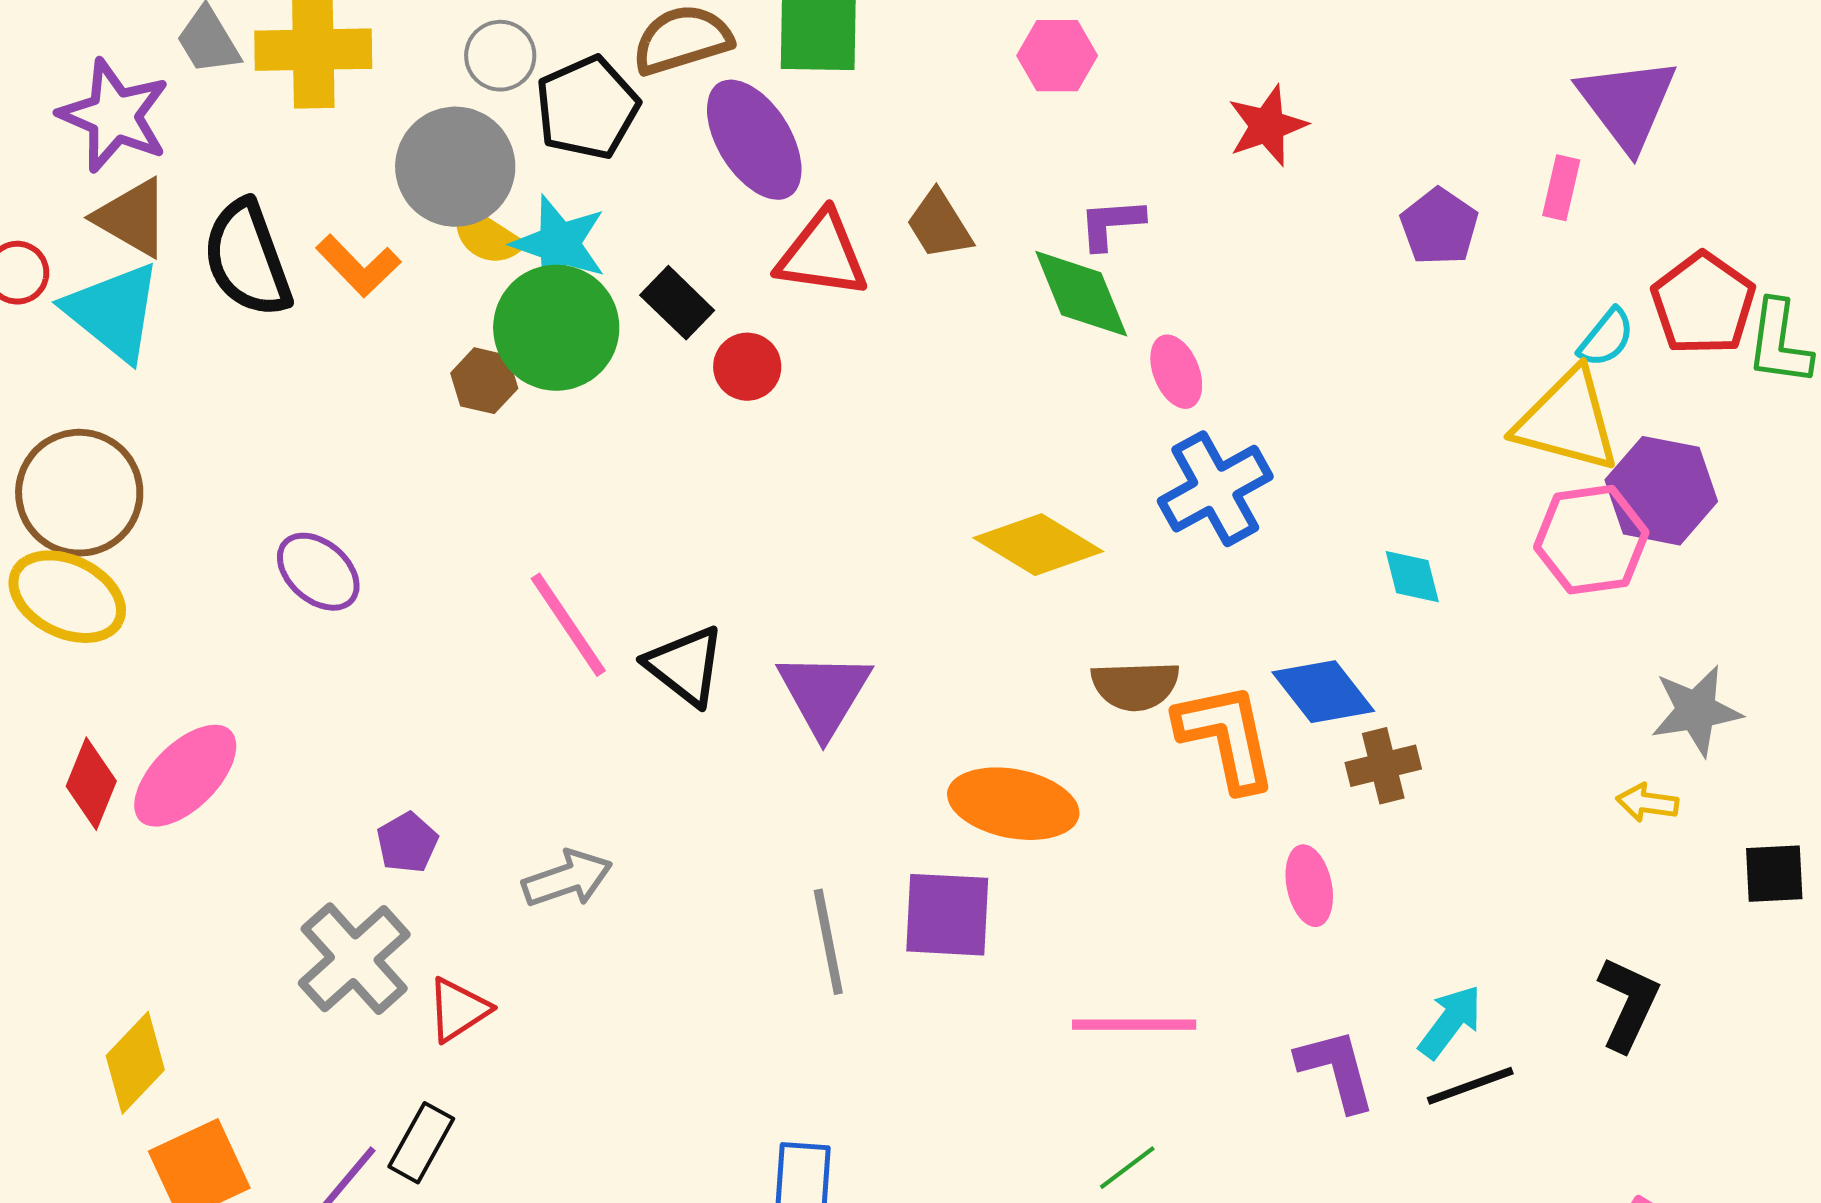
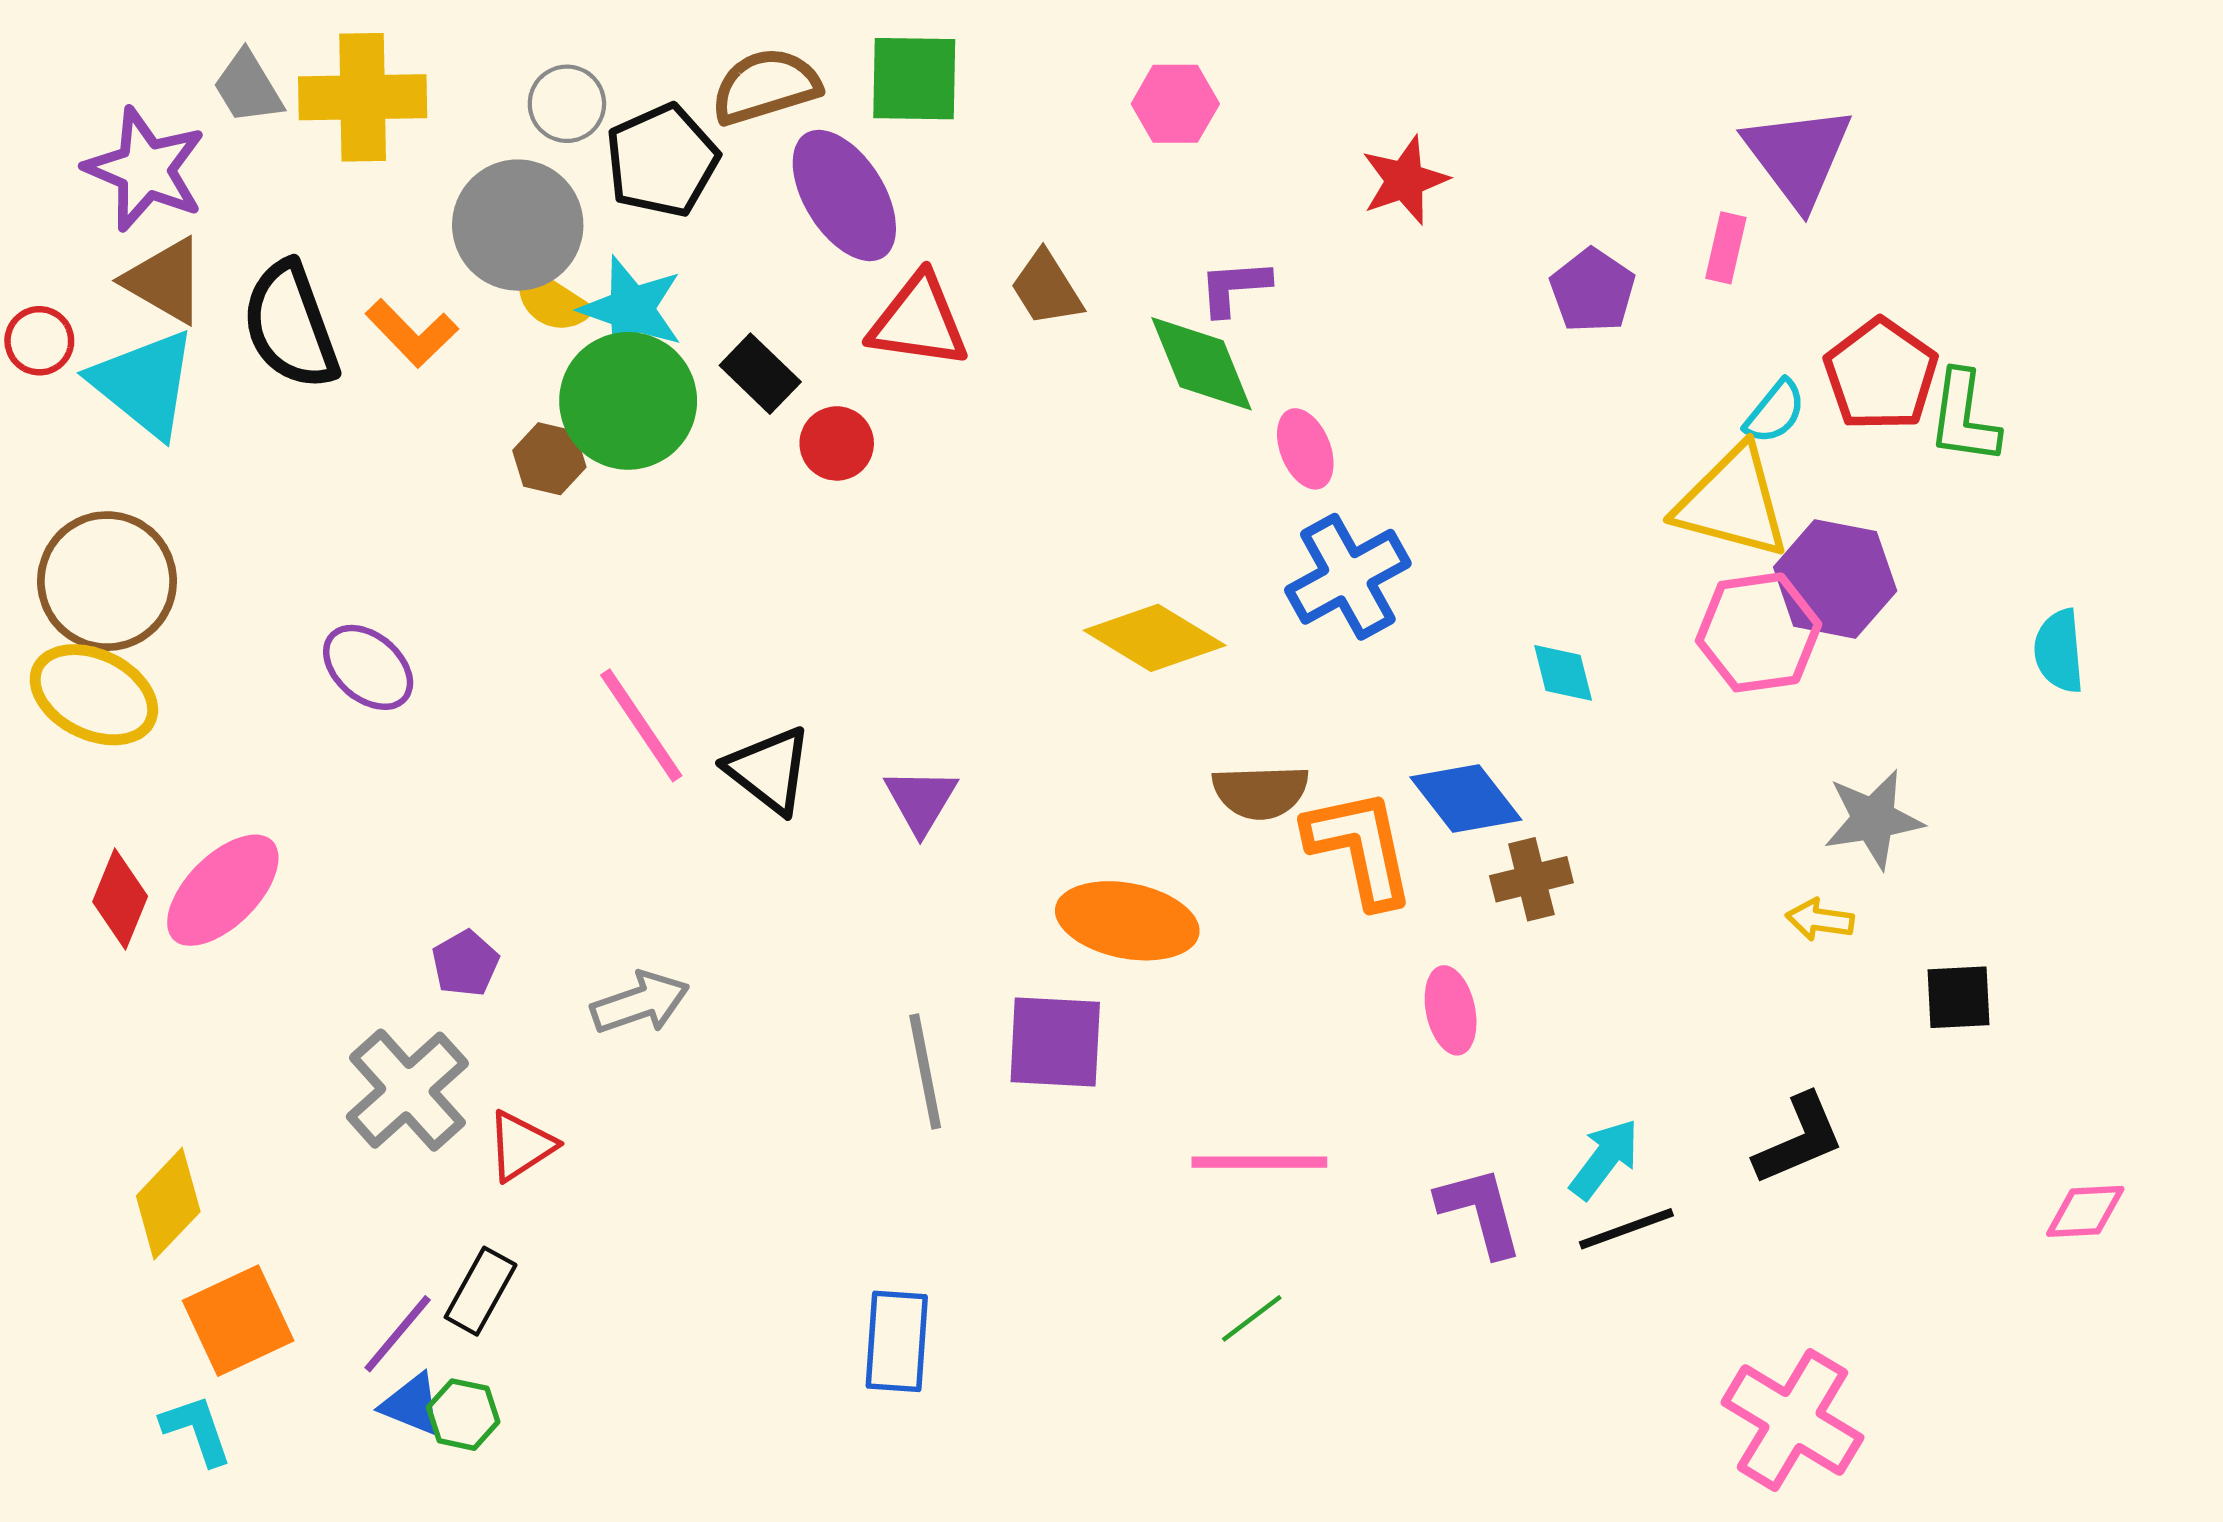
purple triangle: (824, 694) -> (921, 801), size x0.7
black L-shape: (1628, 1004) -> (1799, 1139), turned 42

